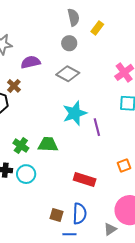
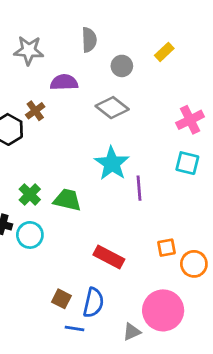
gray semicircle: (73, 17) -> (89, 40), moved
cyan star: (75, 113) -> (112, 163), turned -30

